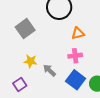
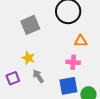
gray arrow: (49, 70) -> (38, 76), moved
blue square: (76, 80) -> (68, 86), turned 30

